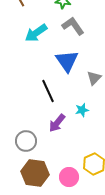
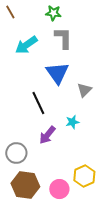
gray L-shape: (73, 26) -> (63, 38), turned 35

